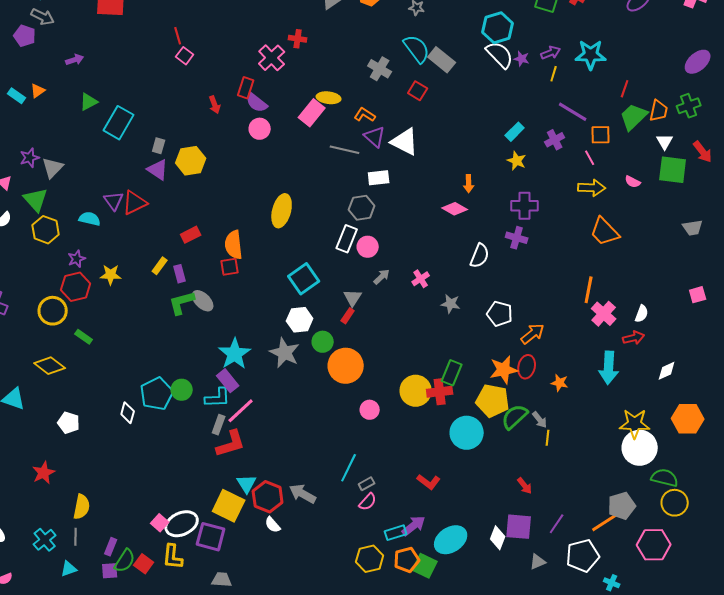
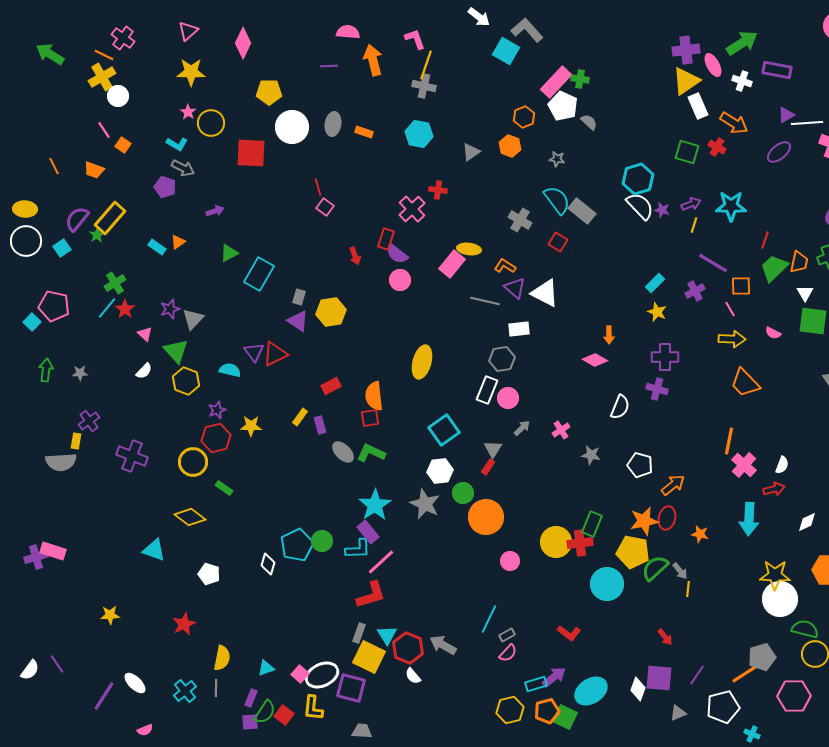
green L-shape: (182, 303) -> (371, 453), moved, turned 40
gray rectangle: (219, 425) -> (359, 633), moved
cyan triangle: (69, 569) -> (266, 668), moved

